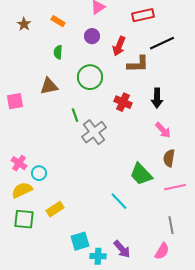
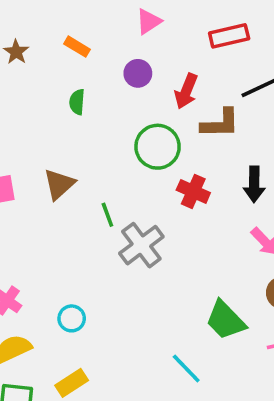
green circle: (90, 77) -> (158, 147), moved
brown triangle: (49, 86) -> (59, 184), moved, turned -30
cyan circle: (39, 173) -> (72, 318), moved

